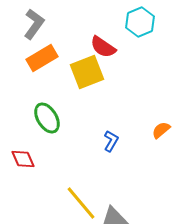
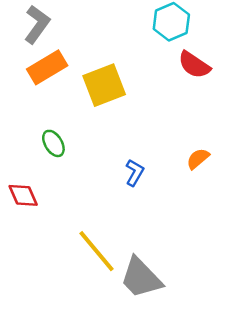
red semicircle: (103, 47) -> (194, 65), moved
green ellipse: (47, 118) -> (53, 143), size x0.7

